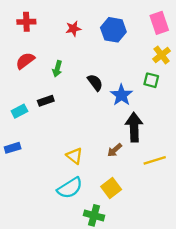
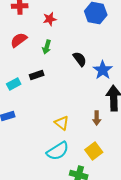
red star: (73, 29) -> (50, 19), moved
brown arrow: (115, 150) -> (97, 118), turned -48

